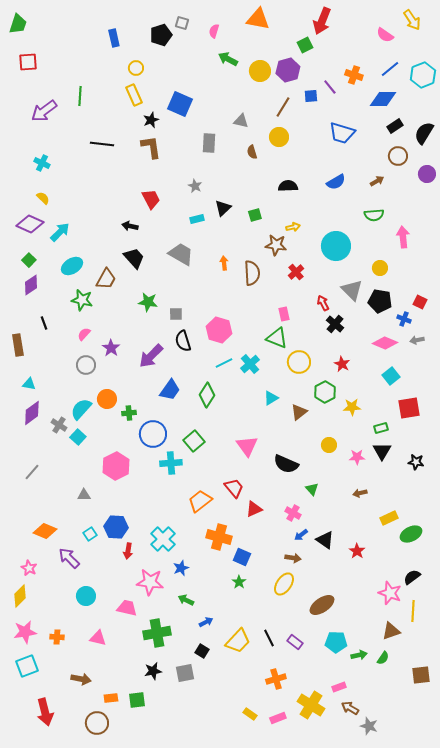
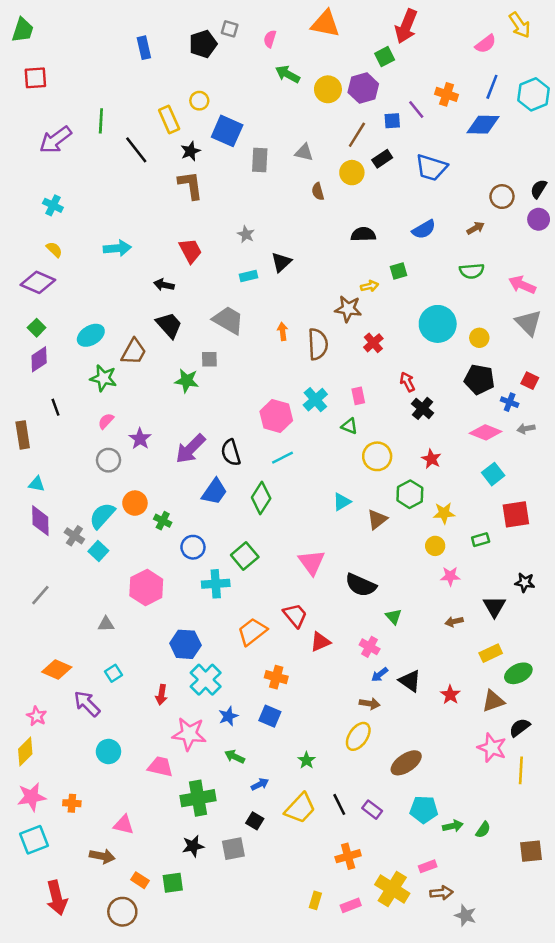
pink semicircle: (385, 35) -> (486, 44), turned -72
yellow circle: (136, 68) -> (199, 101), moved
blue line: (390, 69) -> (492, 87), turned -30
black rectangle: (395, 126) -> (382, 159), moved
black semicircle: (424, 133) -> (539, 189), moved, size x0.7
gray rectangle: (209, 143) -> (260, 160), moved
black line: (102, 144) -> (136, 150), moved, turned 45
green square: (255, 215) -> (399, 271), moved
cyan arrow: (60, 232) -> (117, 248), moved, turned 40
pink arrow: (403, 237) -> (522, 285), moved, turned -60
cyan circle: (336, 246) -> (438, 324), moved
gray triangle: (352, 290) -> (528, 323), moved
gray square: (176, 314) -> (209, 359), moved
green triangle: (277, 338) -> (349, 426), size x0.6
black semicircle: (183, 341) -> (231, 453), moved
cyan cross: (250, 364) -> (315, 400), moved
purple diamond: (32, 413) -> (40, 521), turned -55
green cross: (129, 413) -> (163, 521), turned 32
blue circle: (153, 434) -> (193, 547), size x0.7
yellow circle: (329, 445) -> (435, 546), moved
black triangle: (382, 451) -> (494, 606), moved
blue hexagon: (116, 527) -> (185, 644), moved
orange cross: (219, 537) -> (276, 677), size x0.7
blue square: (242, 557) -> (270, 716), moved
green star: (239, 582) -> (306, 760), moved
brown triangle: (391, 631) -> (493, 701), moved
pink triangle: (98, 638) -> (124, 825), moved
orange rectangle: (111, 698) -> (140, 880), turned 40
brown arrow: (350, 708) -> (441, 893), turned 144
yellow rectangle: (250, 714) -> (315, 900), turned 72

